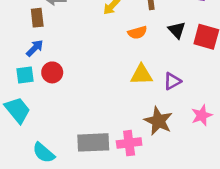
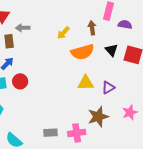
orange semicircle: (137, 33) -> (82, 52), size x1.6
brown star: (158, 121) -> (98, 117), turned 30
gray rectangle: (93, 142) -> (50, 133), size x0.6

